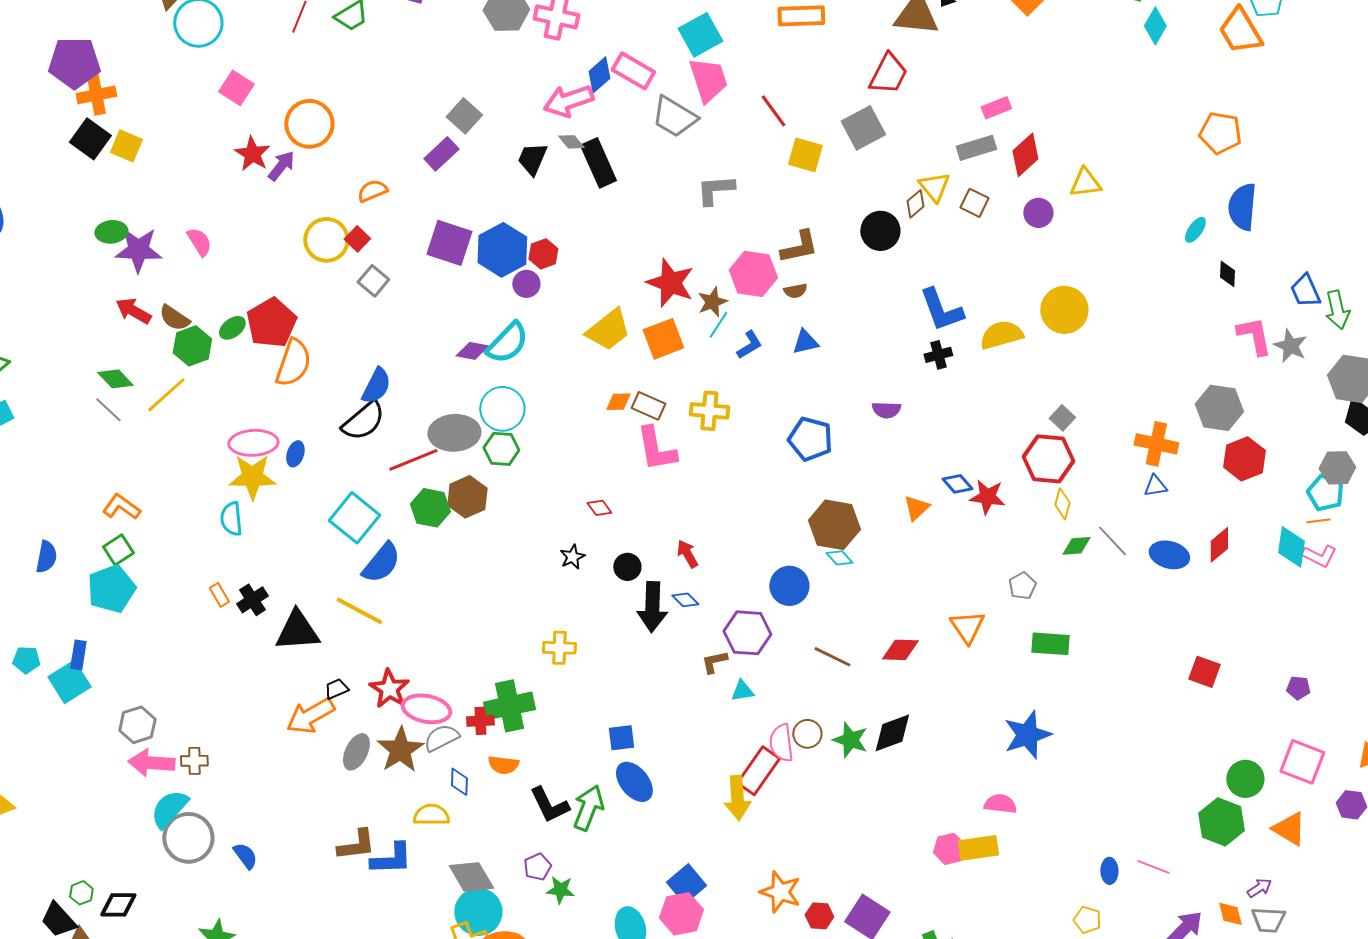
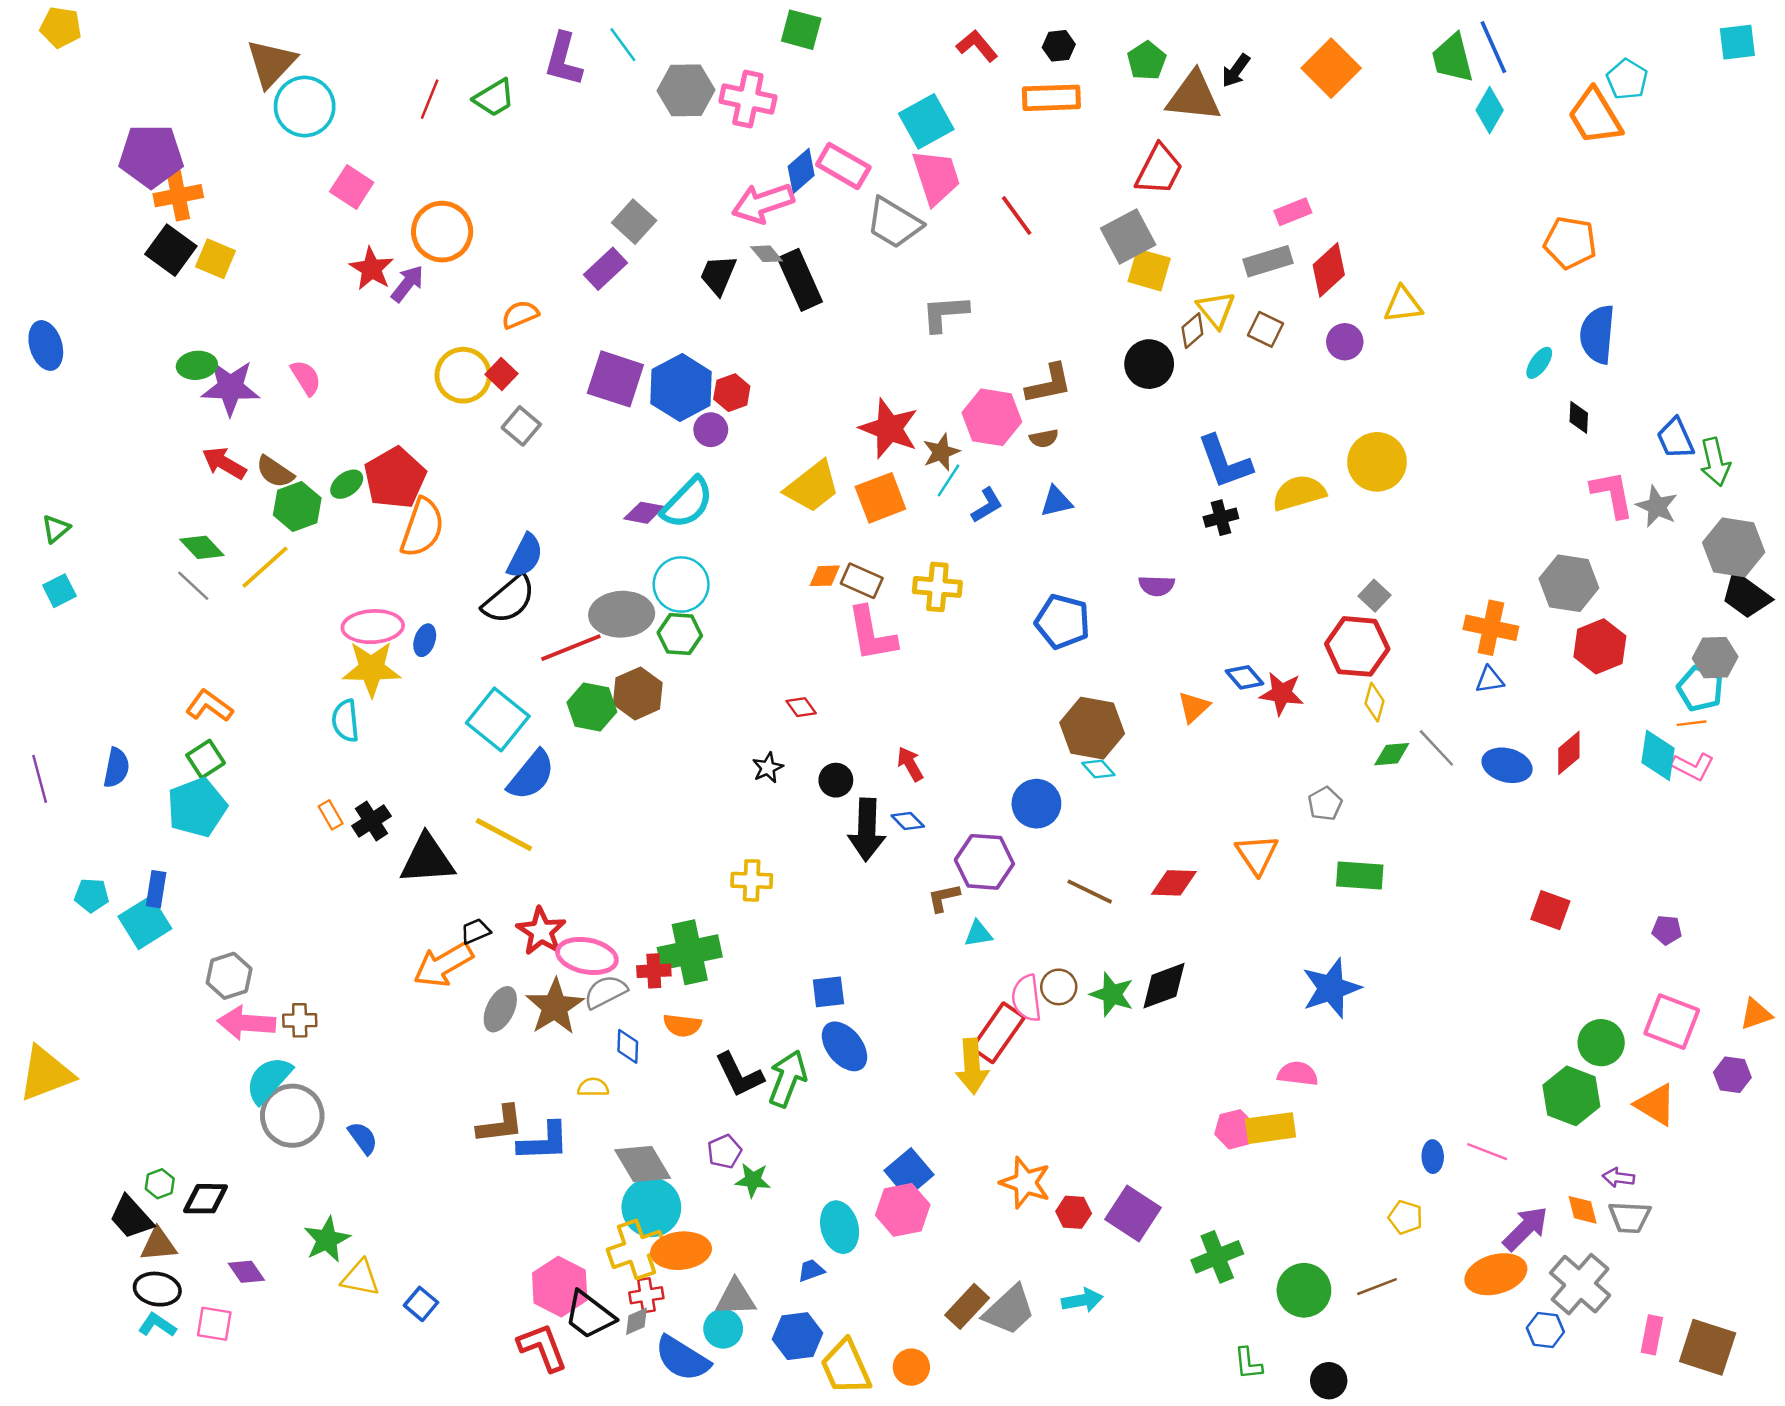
yellow square: (805, 155) -> (1149, 270), moved
yellow semicircle: (431, 815) -> (593, 1087), size x0.7
purple arrow: (1259, 888) -> (1618, 1178), turned -140

